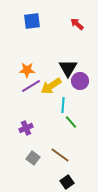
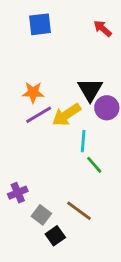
purple cross: (26, 128) -> (18, 193), moved
black square: (67, 182) -> (55, 236), moved

